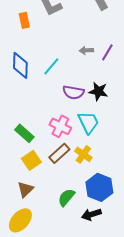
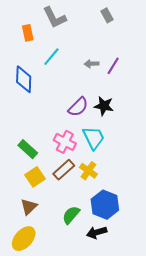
cyan line: (51, 66) -> (51, 57), moved
purple semicircle: (73, 92) -> (78, 107), turned -55

